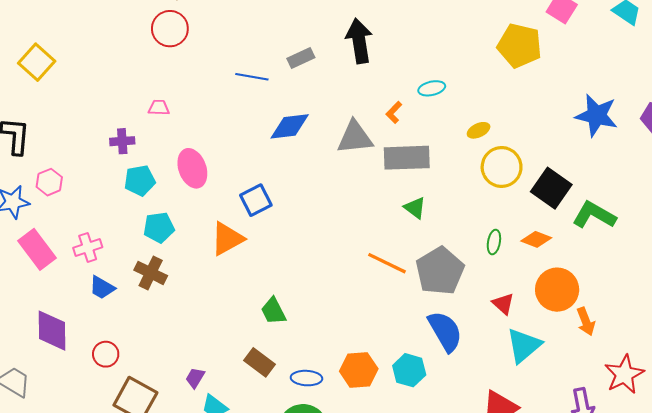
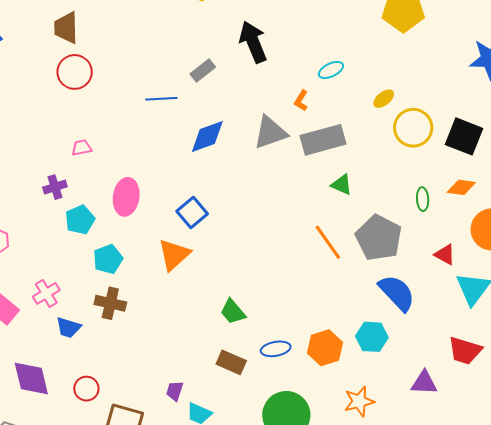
pink ellipse: (192, 168) -> (126, 197), turned 42
orange line: (387, 263) -> (328, 242), turned 42
blue ellipse: (306, 378) -> (276, 349), moved

